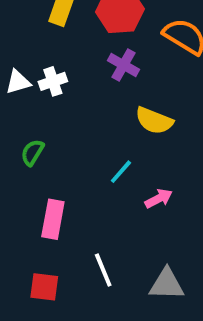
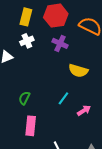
white cross: (53, 81) -> (27, 41), moved
green semicircle: (32, 152) -> (24, 98), moved

